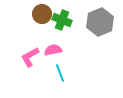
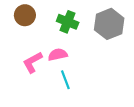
brown circle: (42, 14) -> (25, 15), moved

